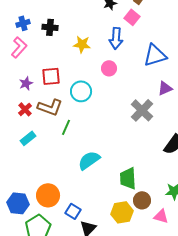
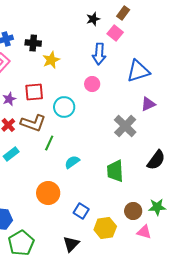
yellow star: (82, 44) -> (51, 60), moved, turned -30
cyan semicircle: (89, 160) -> (72, 162), moved, size x0.7
green trapezoid: (128, 178) -> (115, 171), moved
orange circle: (48, 195) -> (48, 193), moved
brown circle: (142, 200) -> (133, 211), moved
blue square: (73, 211) -> (81, 211), moved

